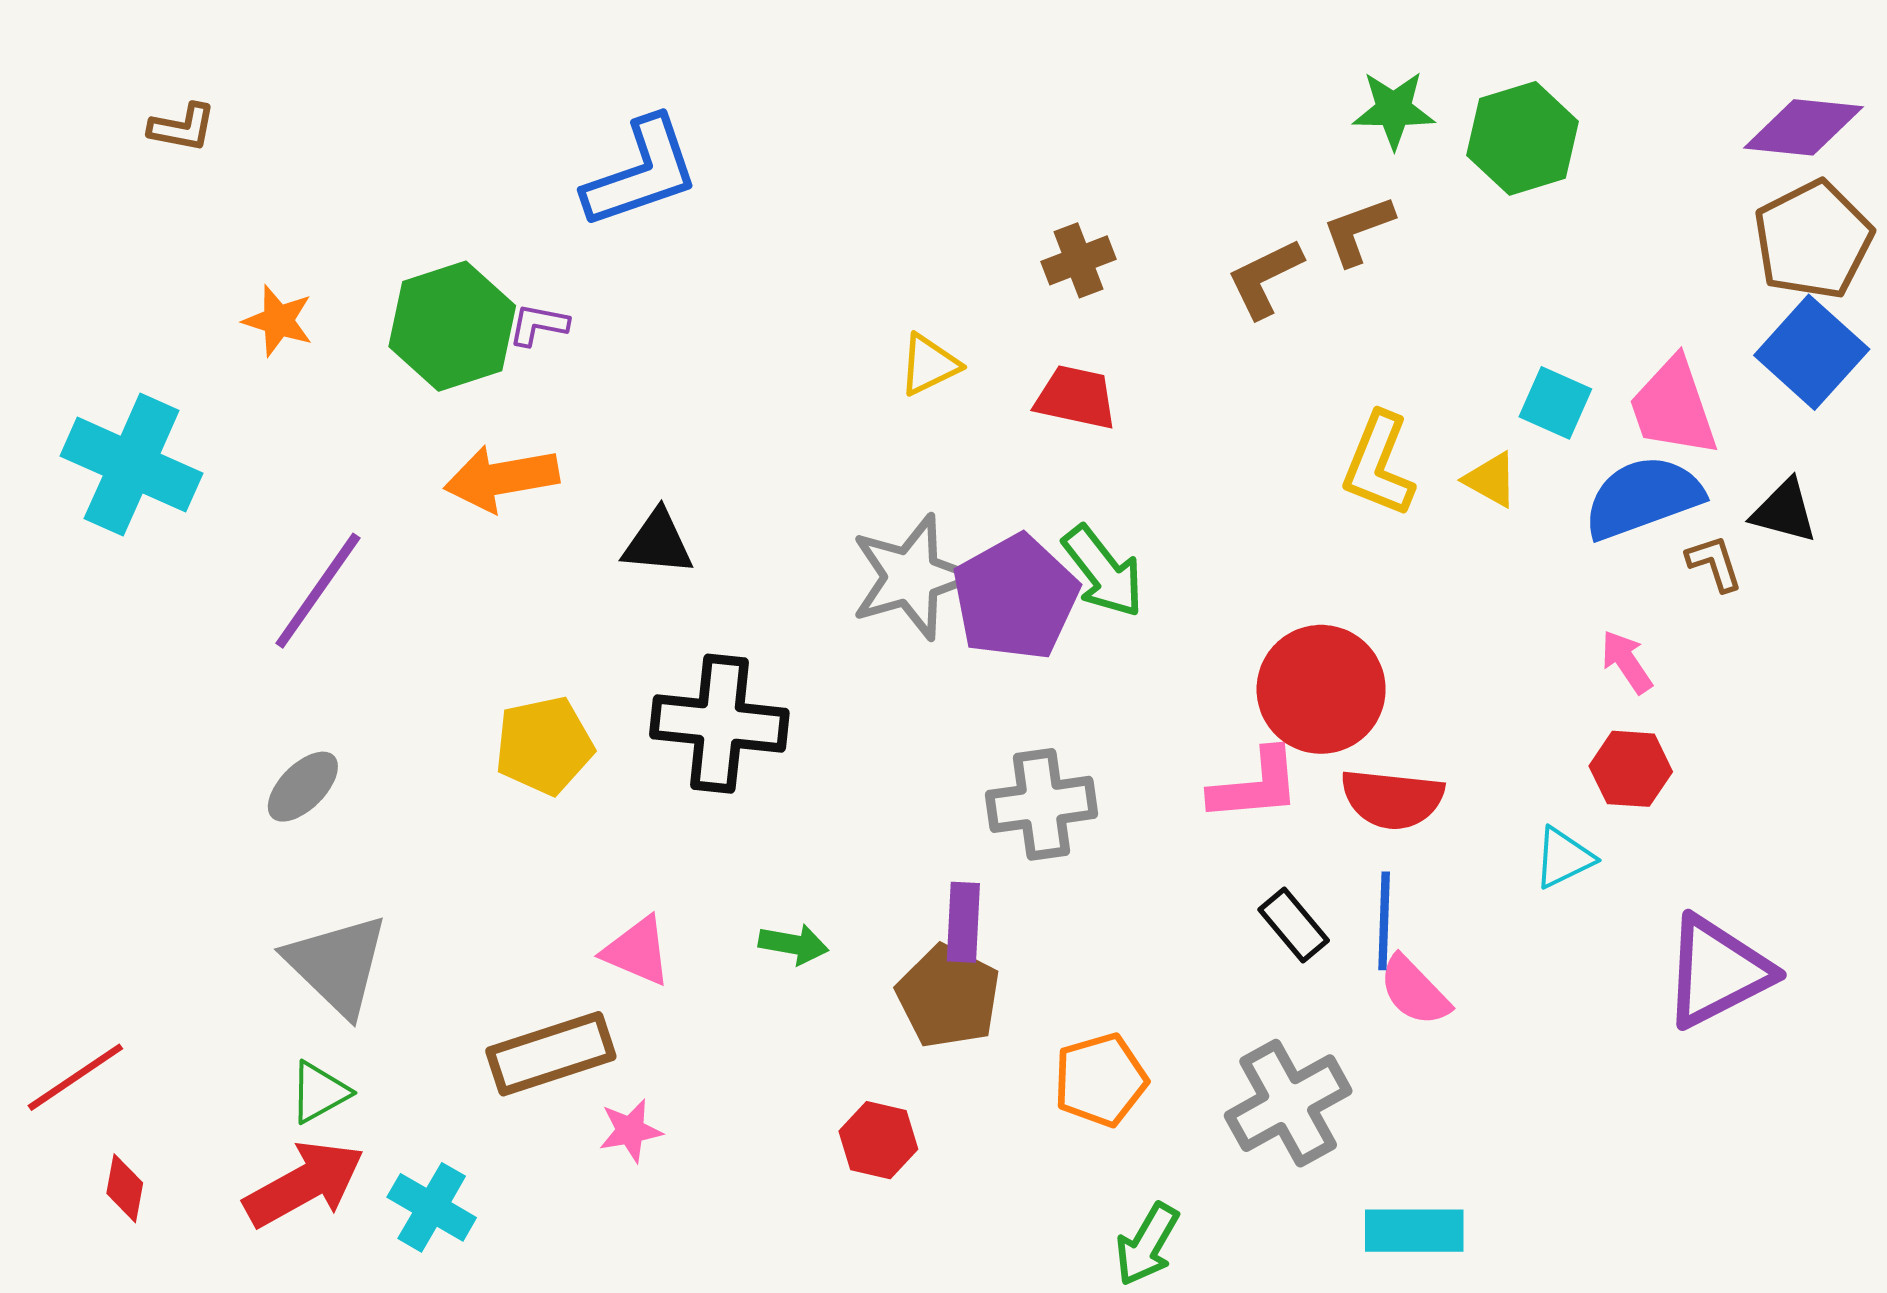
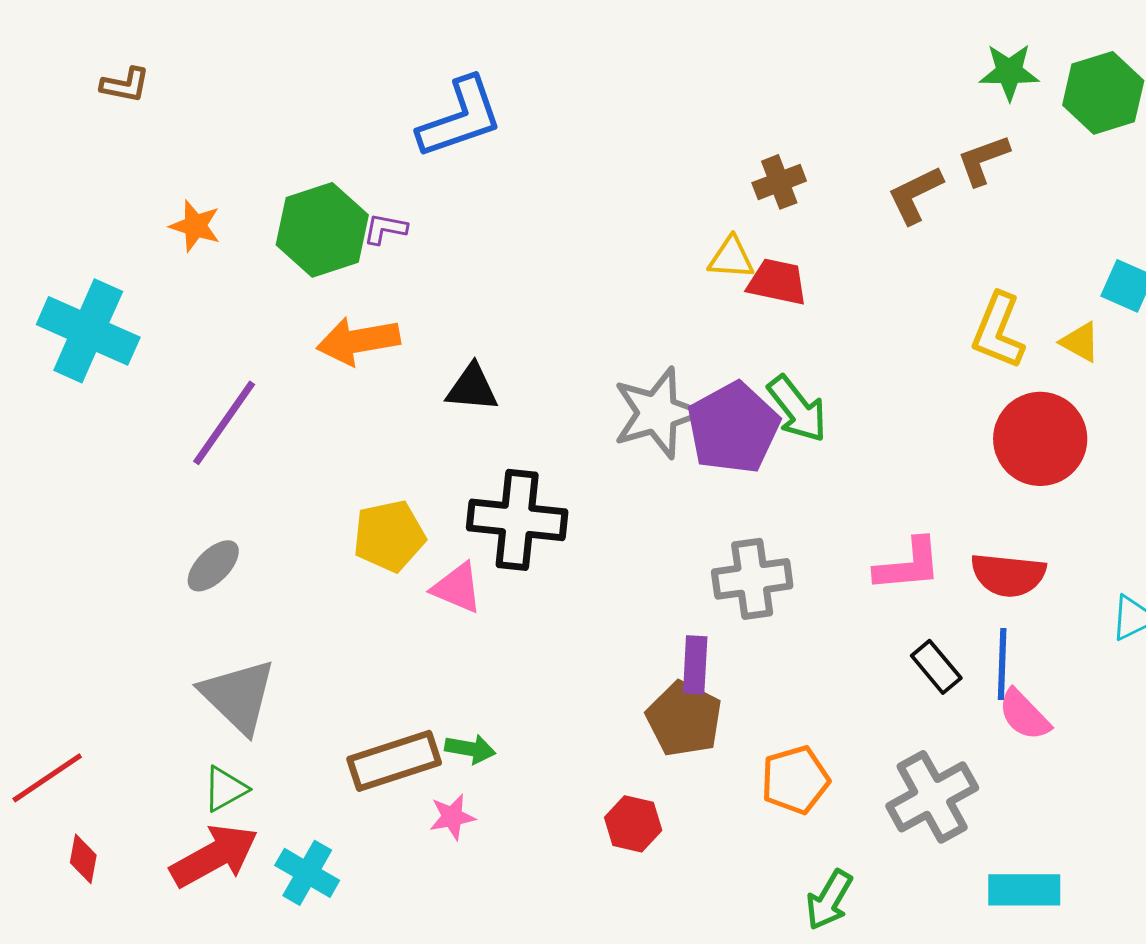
yellow triangle: (929, 365) -> (731, 258), moved, turned 30
red circle: (1321, 689) -> (1040, 439), moved
green arrow: (793, 944) -> (470, 749), moved
pink triangle: (637, 951) -> (457, 588), moved

